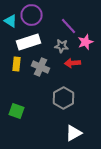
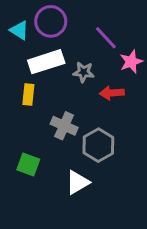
gray star: (62, 46) -> (83, 72), moved
gray cross: (40, 67) -> (64, 126), moved
white triangle: (74, 133) -> (78, 182), moved

